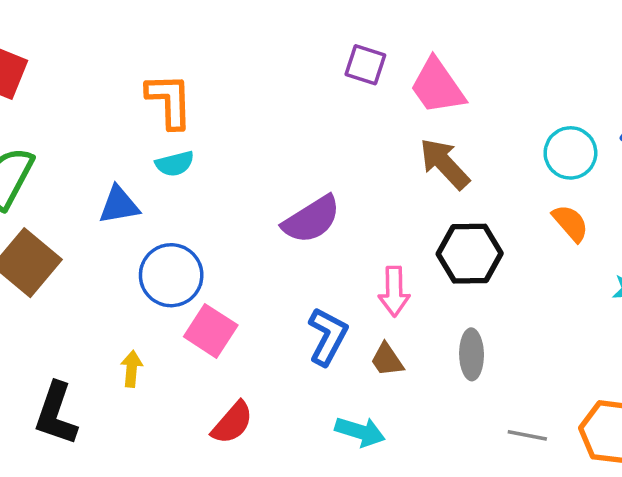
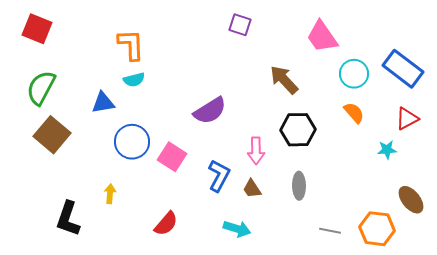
pink trapezoid: (437, 86) -> (322, 37), moved
pink square: (211, 331) -> (172, 157), moved

